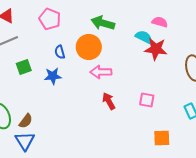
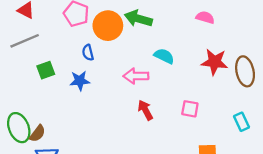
cyan semicircle: (144, 37) -> (164, 56), moved
orange circle: (89, 47) -> (108, 26), moved
red star: (156, 49) -> (215, 62), moved
brown semicircle: (26, 121) -> (38, 133), moved

